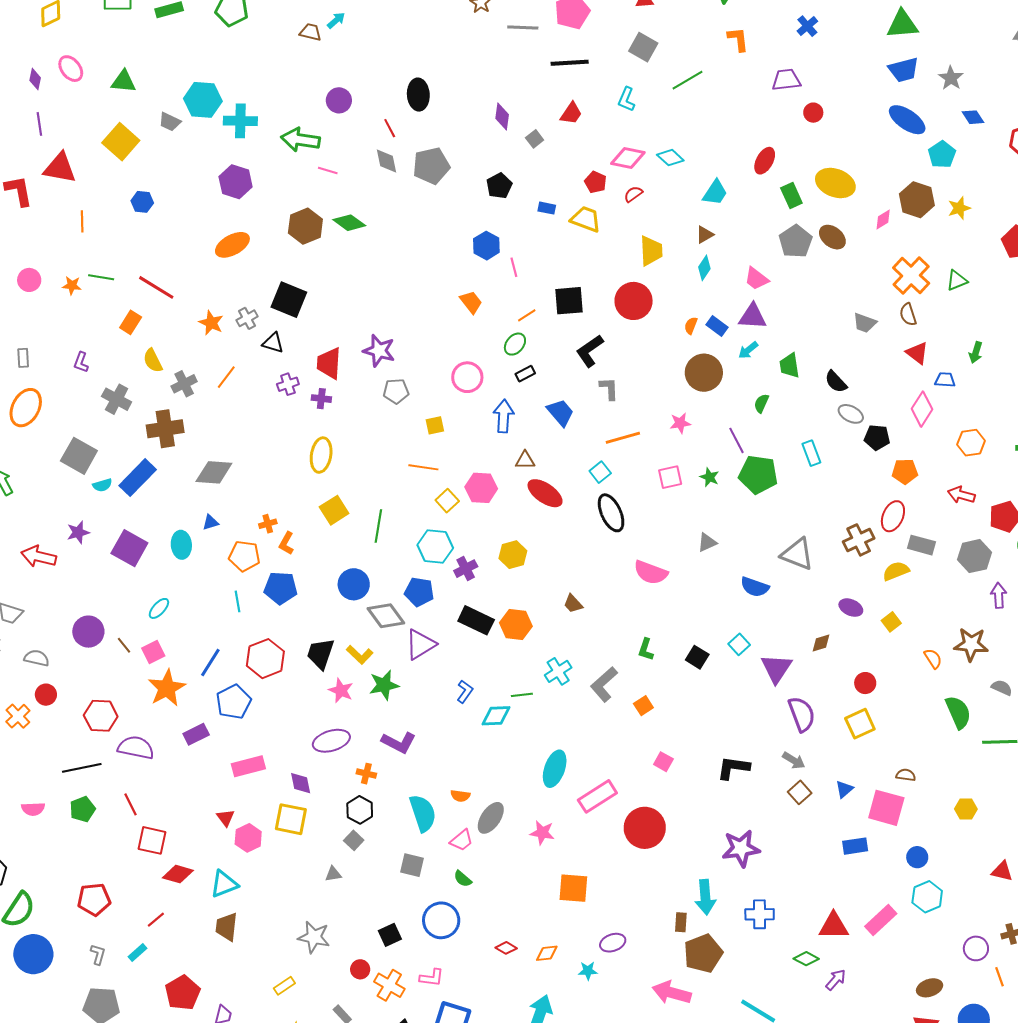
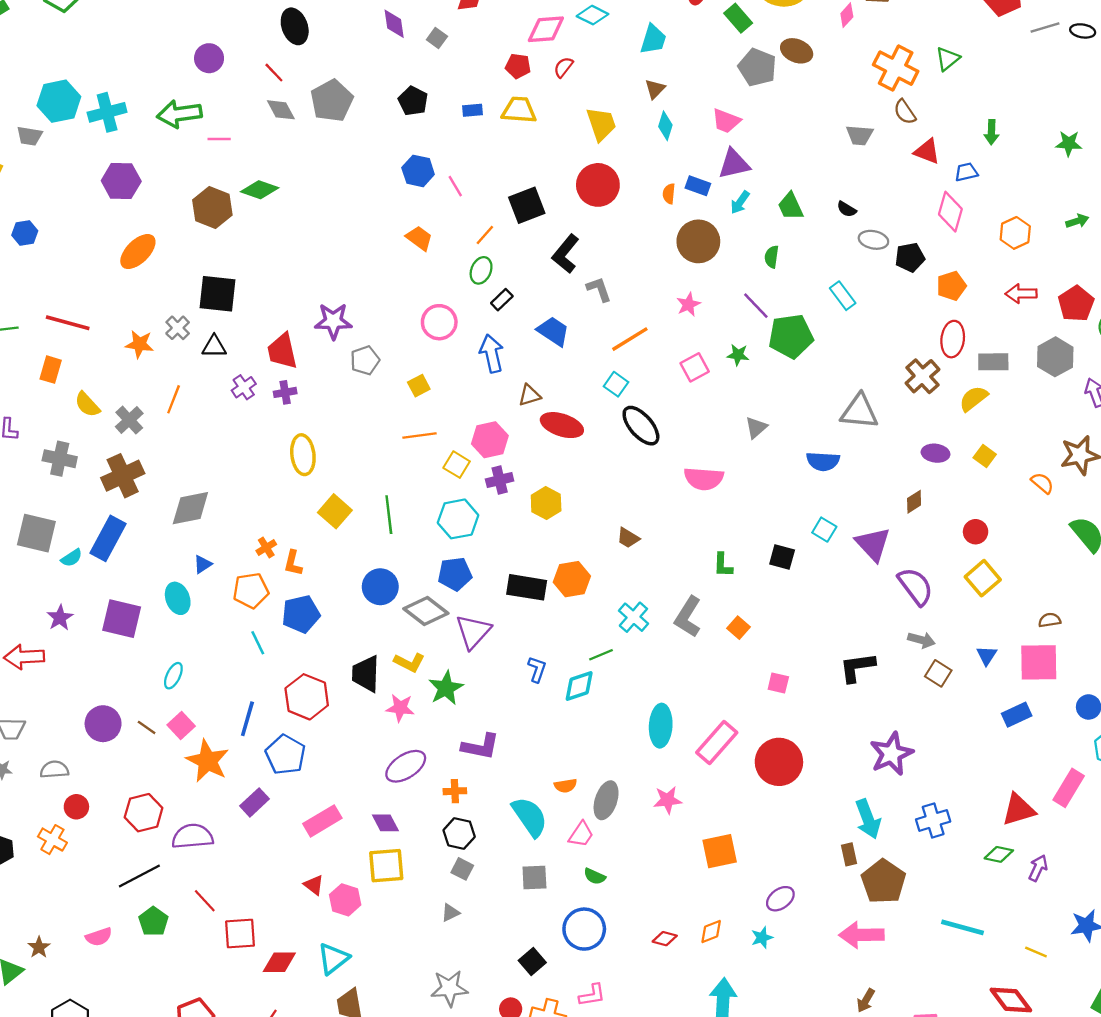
black semicircle: (836, 382) -> (847, 209), size x0.7
purple cross: (466, 569) -> (500, 480), moved, turned 30

